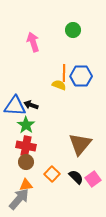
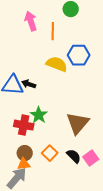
orange line: (64, 73) -> (53, 31), moved
yellow semicircle: (59, 85) -> (57, 64), size x1.5
green star: (26, 125) -> (39, 115), moved
brown circle: (26, 162) -> (25, 153), moved

